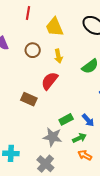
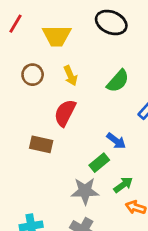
red line: (28, 13) -> (15, 24), turned 32
yellow trapezoid: (54, 27) -> (57, 36), turned -55
blue arrow: (88, 120) -> (116, 141), moved

